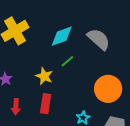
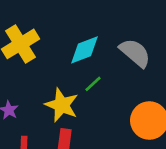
yellow star: (44, 76) -> (62, 105), size x1.4

